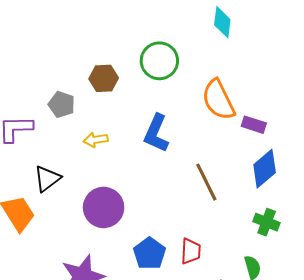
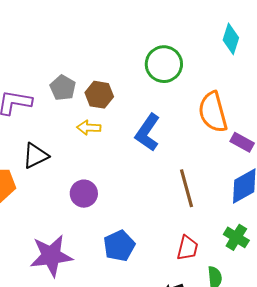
brown hexagon: (104, 78) -> (99, 95), moved
purple circle: (104, 207) -> (84, 194), size x0.7
red trapezoid: (191, 251) -> (187, 248), moved

